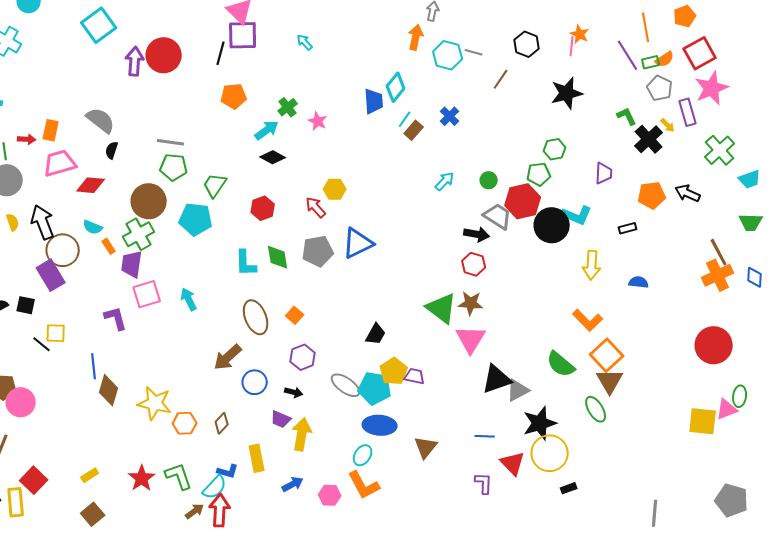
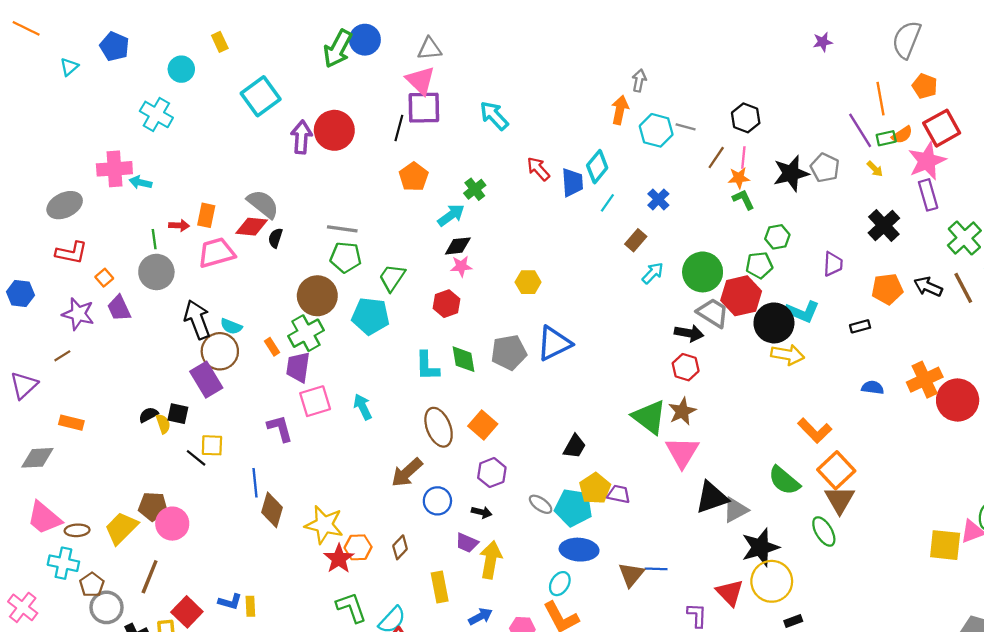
orange pentagon: (685, 16) -> (925, 86), turned -30
orange star: (580, 34) -> (739, 178), moved, turned -30
cyan arrow: (305, 42) -> (494, 116), size x1.6
pink line: (572, 46) -> (743, 158), moved
gray pentagon: (660, 88) -> (825, 168), moved
pink star: (712, 88) -> (927, 161), moved
orange pentagon: (234, 96) -> (414, 177), turned -30
green L-shape: (627, 116) -> (743, 199), moved
pink star: (318, 121) -> (461, 266), moved, turned -30
yellow arrow: (668, 125) -> (875, 169), moved
brown rectangle: (414, 130) -> (636, 240), moved
black diamond: (273, 157) -> (458, 246), turned -35
green circle: (489, 180) -> (703, 272), size x2.0
red diamond: (91, 185) -> (252, 227), moved
red arrow: (316, 207) -> (538, 169), moved
yellow semicircle: (13, 222) -> (163, 424), moved
cyan semicircle: (93, 227) -> (231, 326), moved
brown line: (719, 252) -> (963, 288), moved
yellow arrow: (592, 265) -> (788, 355), moved, turned -84
orange cross: (718, 275) -> (925, 380), moved
brown star: (471, 303) -> (682, 411), turned -30
orange square: (295, 315) -> (483, 425), size x1.4
red circle: (714, 345) -> (958, 400), moved
gray ellipse: (346, 385) -> (541, 504), size x0.7
blue line: (485, 436) -> (656, 569), moved
blue L-shape: (228, 471) -> (230, 602), moved
yellow rectangle: (90, 475) -> (250, 606), turned -60
red star: (142, 478) -> (339, 559), moved

